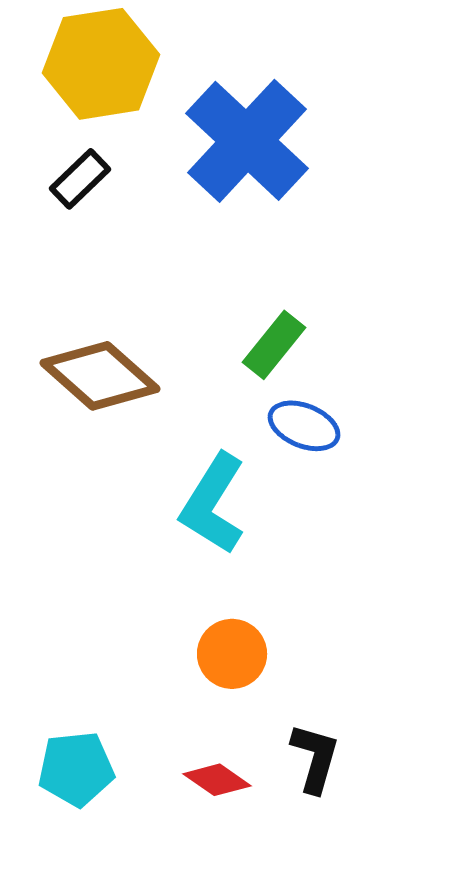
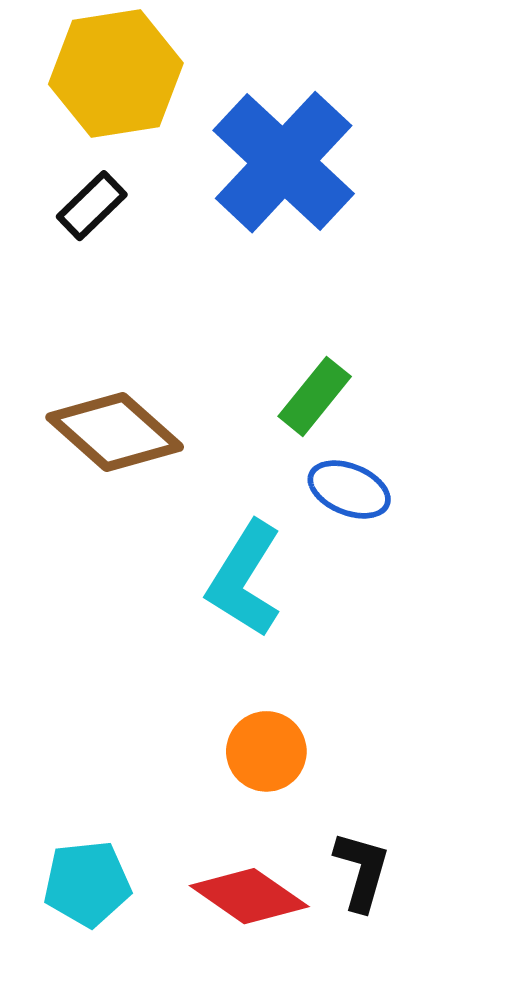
red diamond: (217, 780) -> (249, 896), size x1.5

